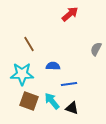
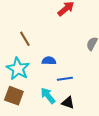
cyan star: (22, 74) -> (18, 69), turned 30
brown square: (29, 101) -> (14, 96), moved

